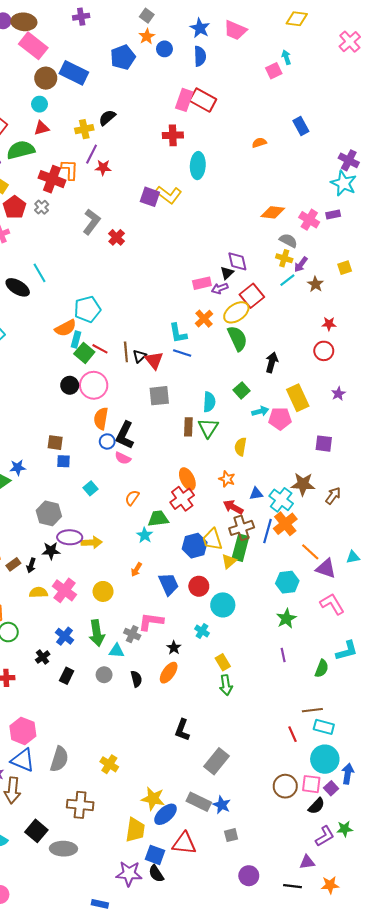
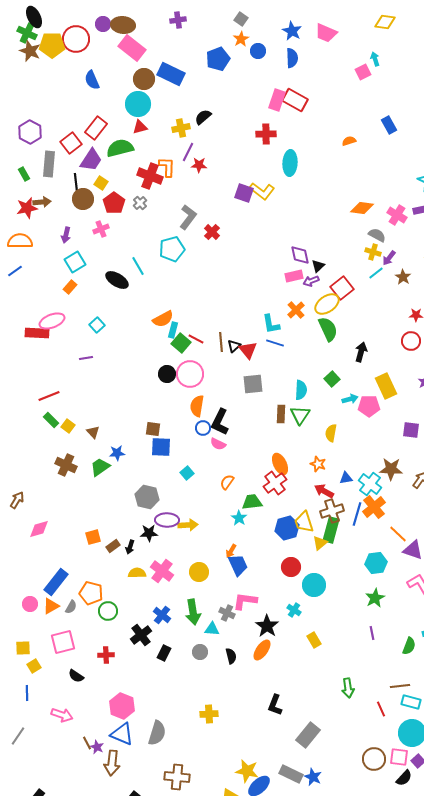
cyan circle: (39, 104) -> (138, 104), size x1.6
purple diamond: (237, 261) -> (300, 255), moved
cyan pentagon: (87, 309) -> (172, 249), moved
blue square: (63, 461) -> (161, 447), size x1.5
blue trapezoid: (169, 584) -> (238, 565), moved
black star: (174, 648) -> (267, 626), size x1.6
black cross: (43, 657) -> (141, 635), size x1.5
green arrow: (226, 685) -> (348, 688), moved
yellow cross: (109, 764) -> (209, 714), moved, turned -36

